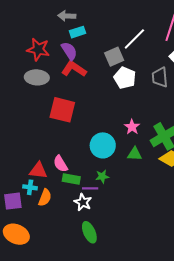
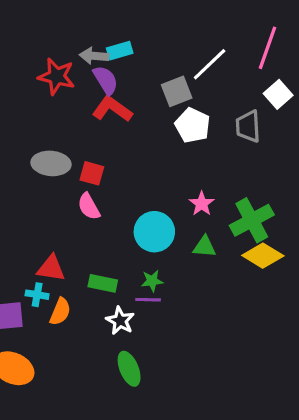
gray arrow: (67, 16) -> (94, 56), moved
gray ellipse: (37, 77) -> (51, 163), moved
red square: (62, 110) -> (92, 173), size x0.6
pink semicircle: (60, 164) -> (89, 206), moved
purple line: (90, 188) -> (148, 300), moved

